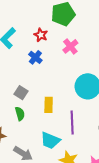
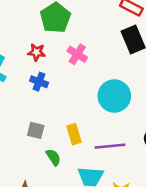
green semicircle: (20, 114) -> (53, 157), moved
purple line: (72, 123) -> (110, 146), turned -75

